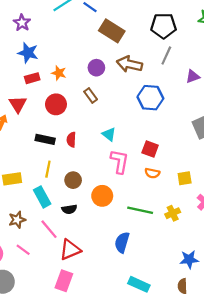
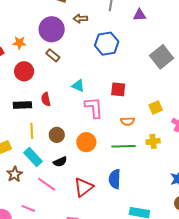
brown arrow: (129, 64) -> (80, 19), size x0.6
purple circle: (96, 68) -> (52, 29), size x1.6
purple triangle: (193, 76) -> (139, 15), turned 32
orange semicircle: (152, 173) -> (127, 121), moved
yellow cross: (173, 213) -> (153, 141), turned 32
brown star: (17, 220) -> (15, 174), moved
red triangle: (70, 250) -> (84, 187), moved

